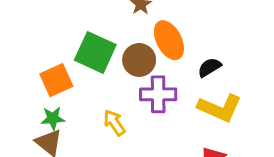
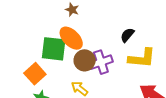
orange ellipse: (169, 40) -> (71, 38), moved
brown circle: (139, 60) -> (85, 60), moved

